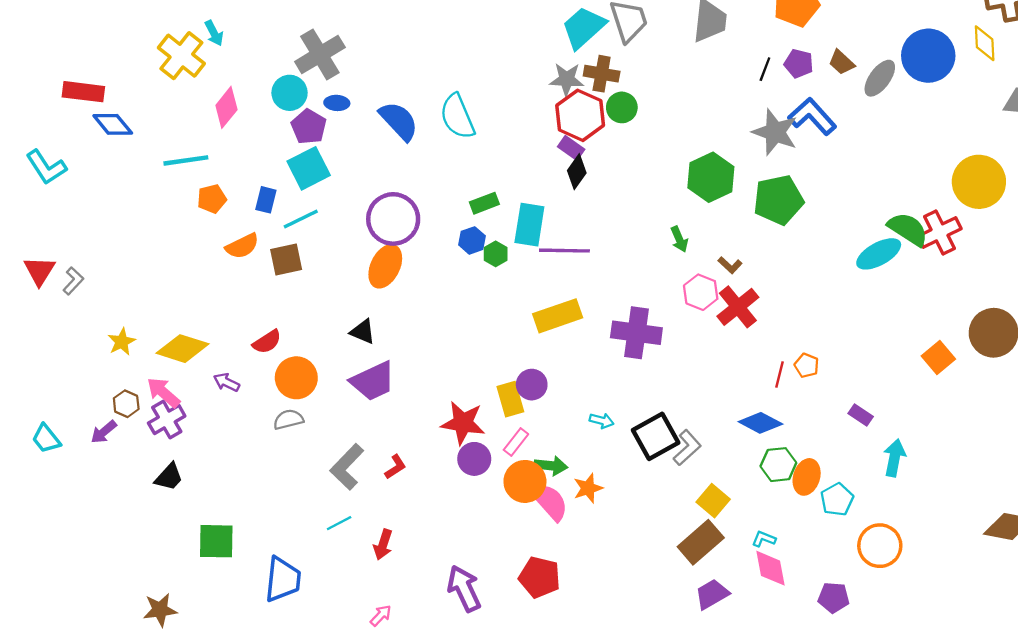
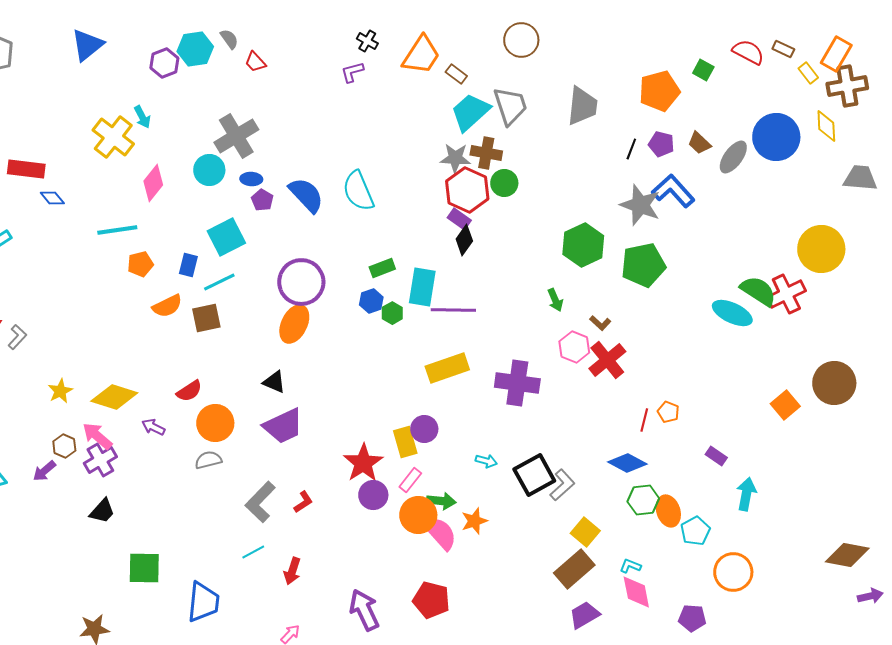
blue diamond: (113, 124) -> (52, 198), size x0.7
purple pentagon: (309, 127) -> (262, 200), moved, size x0.7
cyan ellipse: (879, 254) -> (732, 313), turned 54
red star: (463, 423) -> (363, 463), turned 30
orange ellipse: (807, 477) -> (668, 511), turned -36

